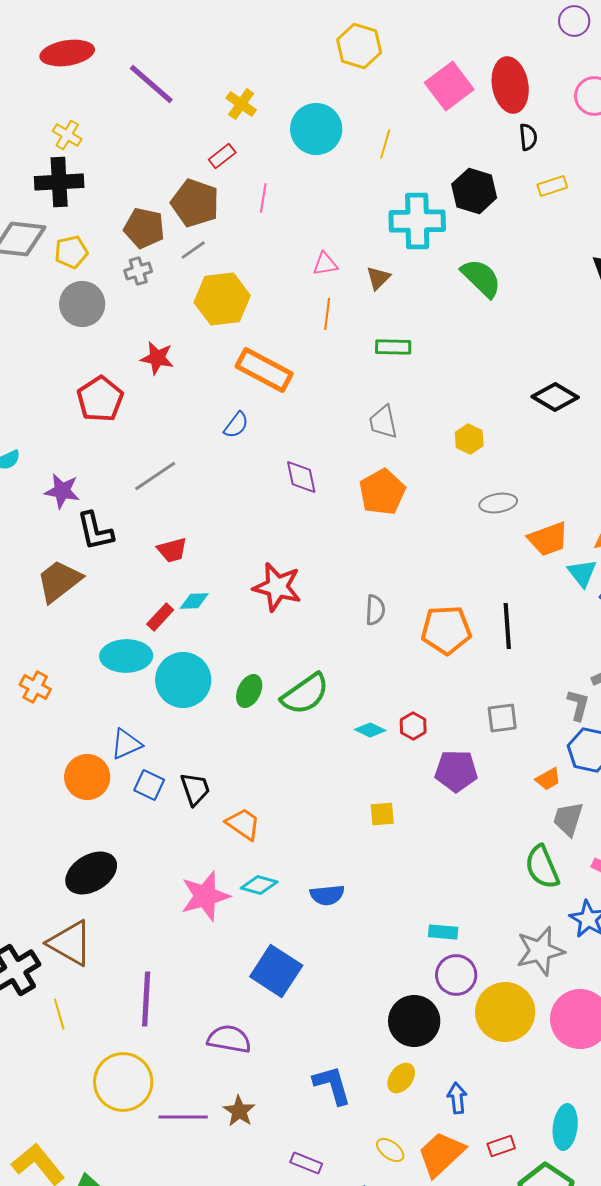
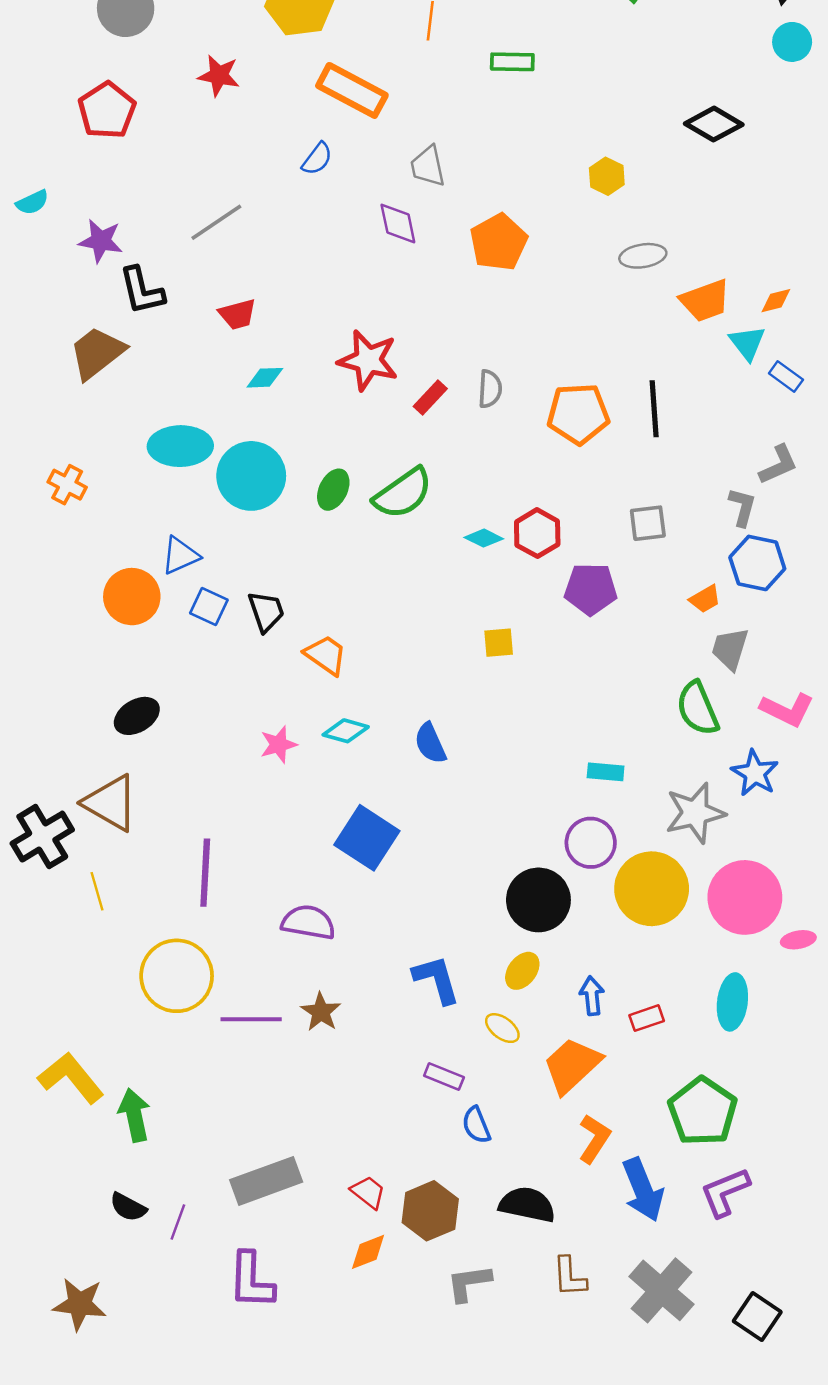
red pentagon: (100, 399) -> (107, 110), moved
gray trapezoid: (383, 422) -> (428, 166), moved
red rectangle: (160, 617) -> (430, 398), moved
red hexagon: (413, 726) -> (537, 533), size x1.4
black ellipse: (91, 873) -> (137, 716), size x0.7
blue semicircle: (327, 895) -> (430, 743), turned 72
pink star: (205, 896) -> (279, 745), size x0.6
cyan rectangle: (443, 932) -> (606, 772), moved
cyan ellipse: (565, 1127) -> (732, 1002), moved
red rectangle: (501, 1146) -> (647, 1018), moved
yellow ellipse: (390, 1150) -> (502, 1028), moved
purple rectangle: (306, 1163) -> (444, 1077), moved

